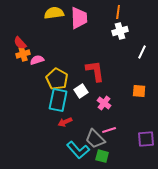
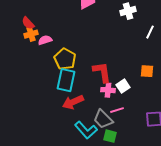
red L-shape: (95, 71) -> (102, 72), moved
white square: (81, 91) -> (123, 86), moved
pink cross: (104, 103) -> (108, 90), moved, turned -32
red arrow: (65, 122) -> (73, 102), size x1.5

